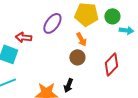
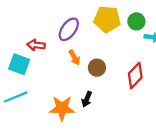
orange arrow: (81, 39) -> (74, 57), moved

